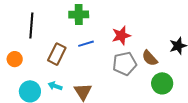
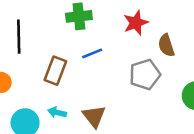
red star: (121, 35) -> (136, 23), moved
brown semicircle: (150, 58) -> (166, 45), moved, turned 30

